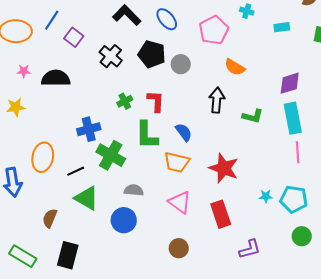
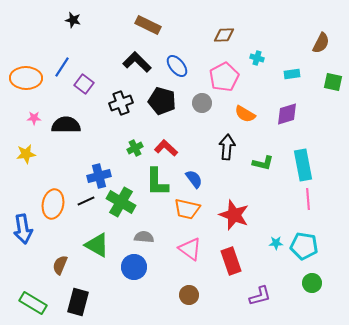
black cross: (111, 56) -> (121, 103), turned 30
gray circle: (181, 64) -> (202, 103), moved
purple diamond: (290, 83) -> (287, 114), moved
red L-shape: (156, 101) -> (166, 148), turned -50
black line: (76, 171) -> (86, 201), moved

